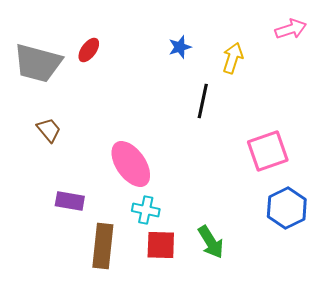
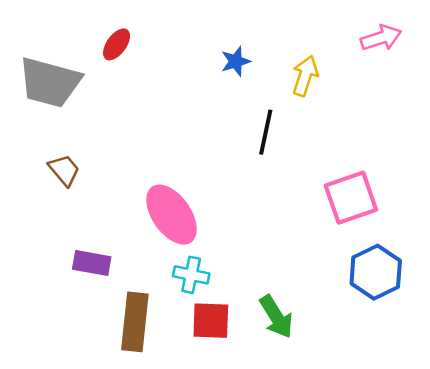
red ellipse: (89, 50) -> (117, 44), moved

